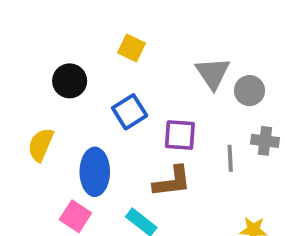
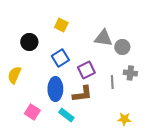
gray triangle: (213, 73) -> (103, 38), turned -48
purple square: (180, 135) -> (86, 70), turned -30
blue ellipse: (95, 172) -> (55, 89), moved

